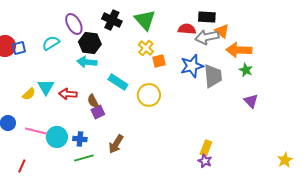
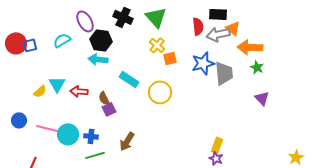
red semicircle: (187, 29) -> (198, 26), turned 78

